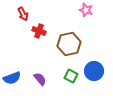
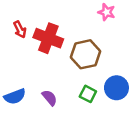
red arrow: (23, 14) -> (20, 30), moved
red cross: (39, 31) -> (48, 38), size x1.6

